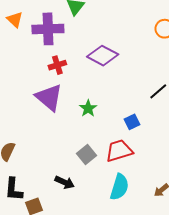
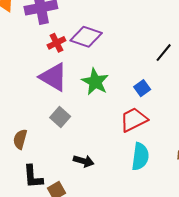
purple diamond: (103, 56) -> (86, 37), moved
green star: (88, 108) -> (95, 82), size x1.5
gray square: (86, 154) -> (60, 117), moved

